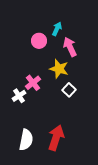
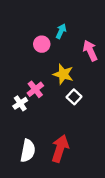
pink arrow: (70, 47) -> (90, 51), moved

